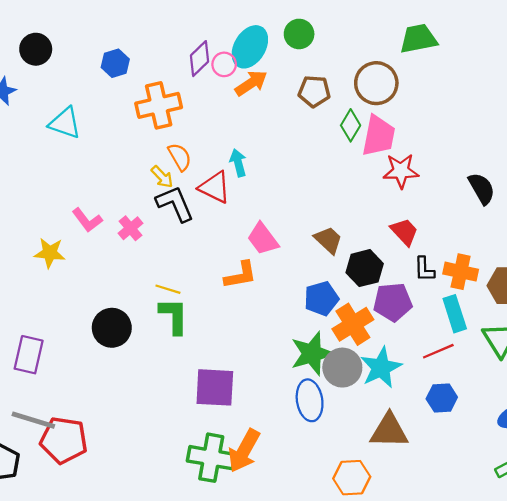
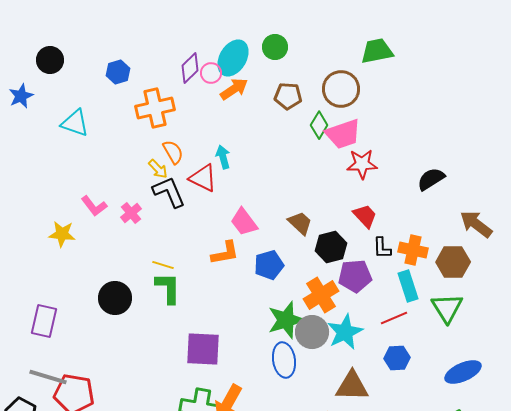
pink trapezoid: (379, 136) -> (343, 134), turned 60
black semicircle: (482, 188) -> (431, 179), turned -92
blue pentagon: (321, 299) -> (269, 265), moved

